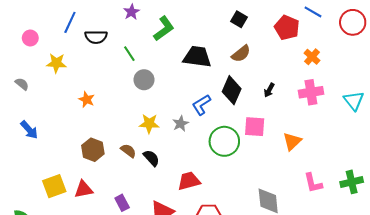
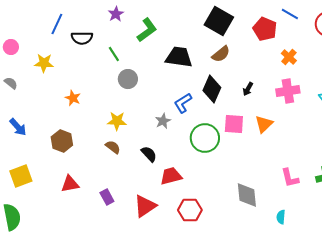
black square: (239, 19) -> (219, 21), size x1.8
pink circle: (30, 38) -> (11, 47), moved
yellow star: (149, 124) -> (117, 121), moved
orange triangle: (292, 141) -> (264, 124), moved
brown hexagon: (93, 150) -> (62, 141), moved
black semicircle: (151, 158) -> (149, 154), moved
yellow square: (54, 186) -> (21, 176), moved

